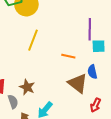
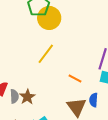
gray semicircle: (13, 102) -> (14, 96), moved

